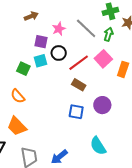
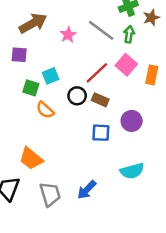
brown arrow: (31, 16) -> (33, 23), size x1.6
purple square: (41, 42) -> (19, 55), moved
black circle: (59, 53) -> (77, 96), moved
orange semicircle: (18, 96) -> (45, 110), moved
cyan semicircle: (98, 146) -> (132, 171), turned -66

